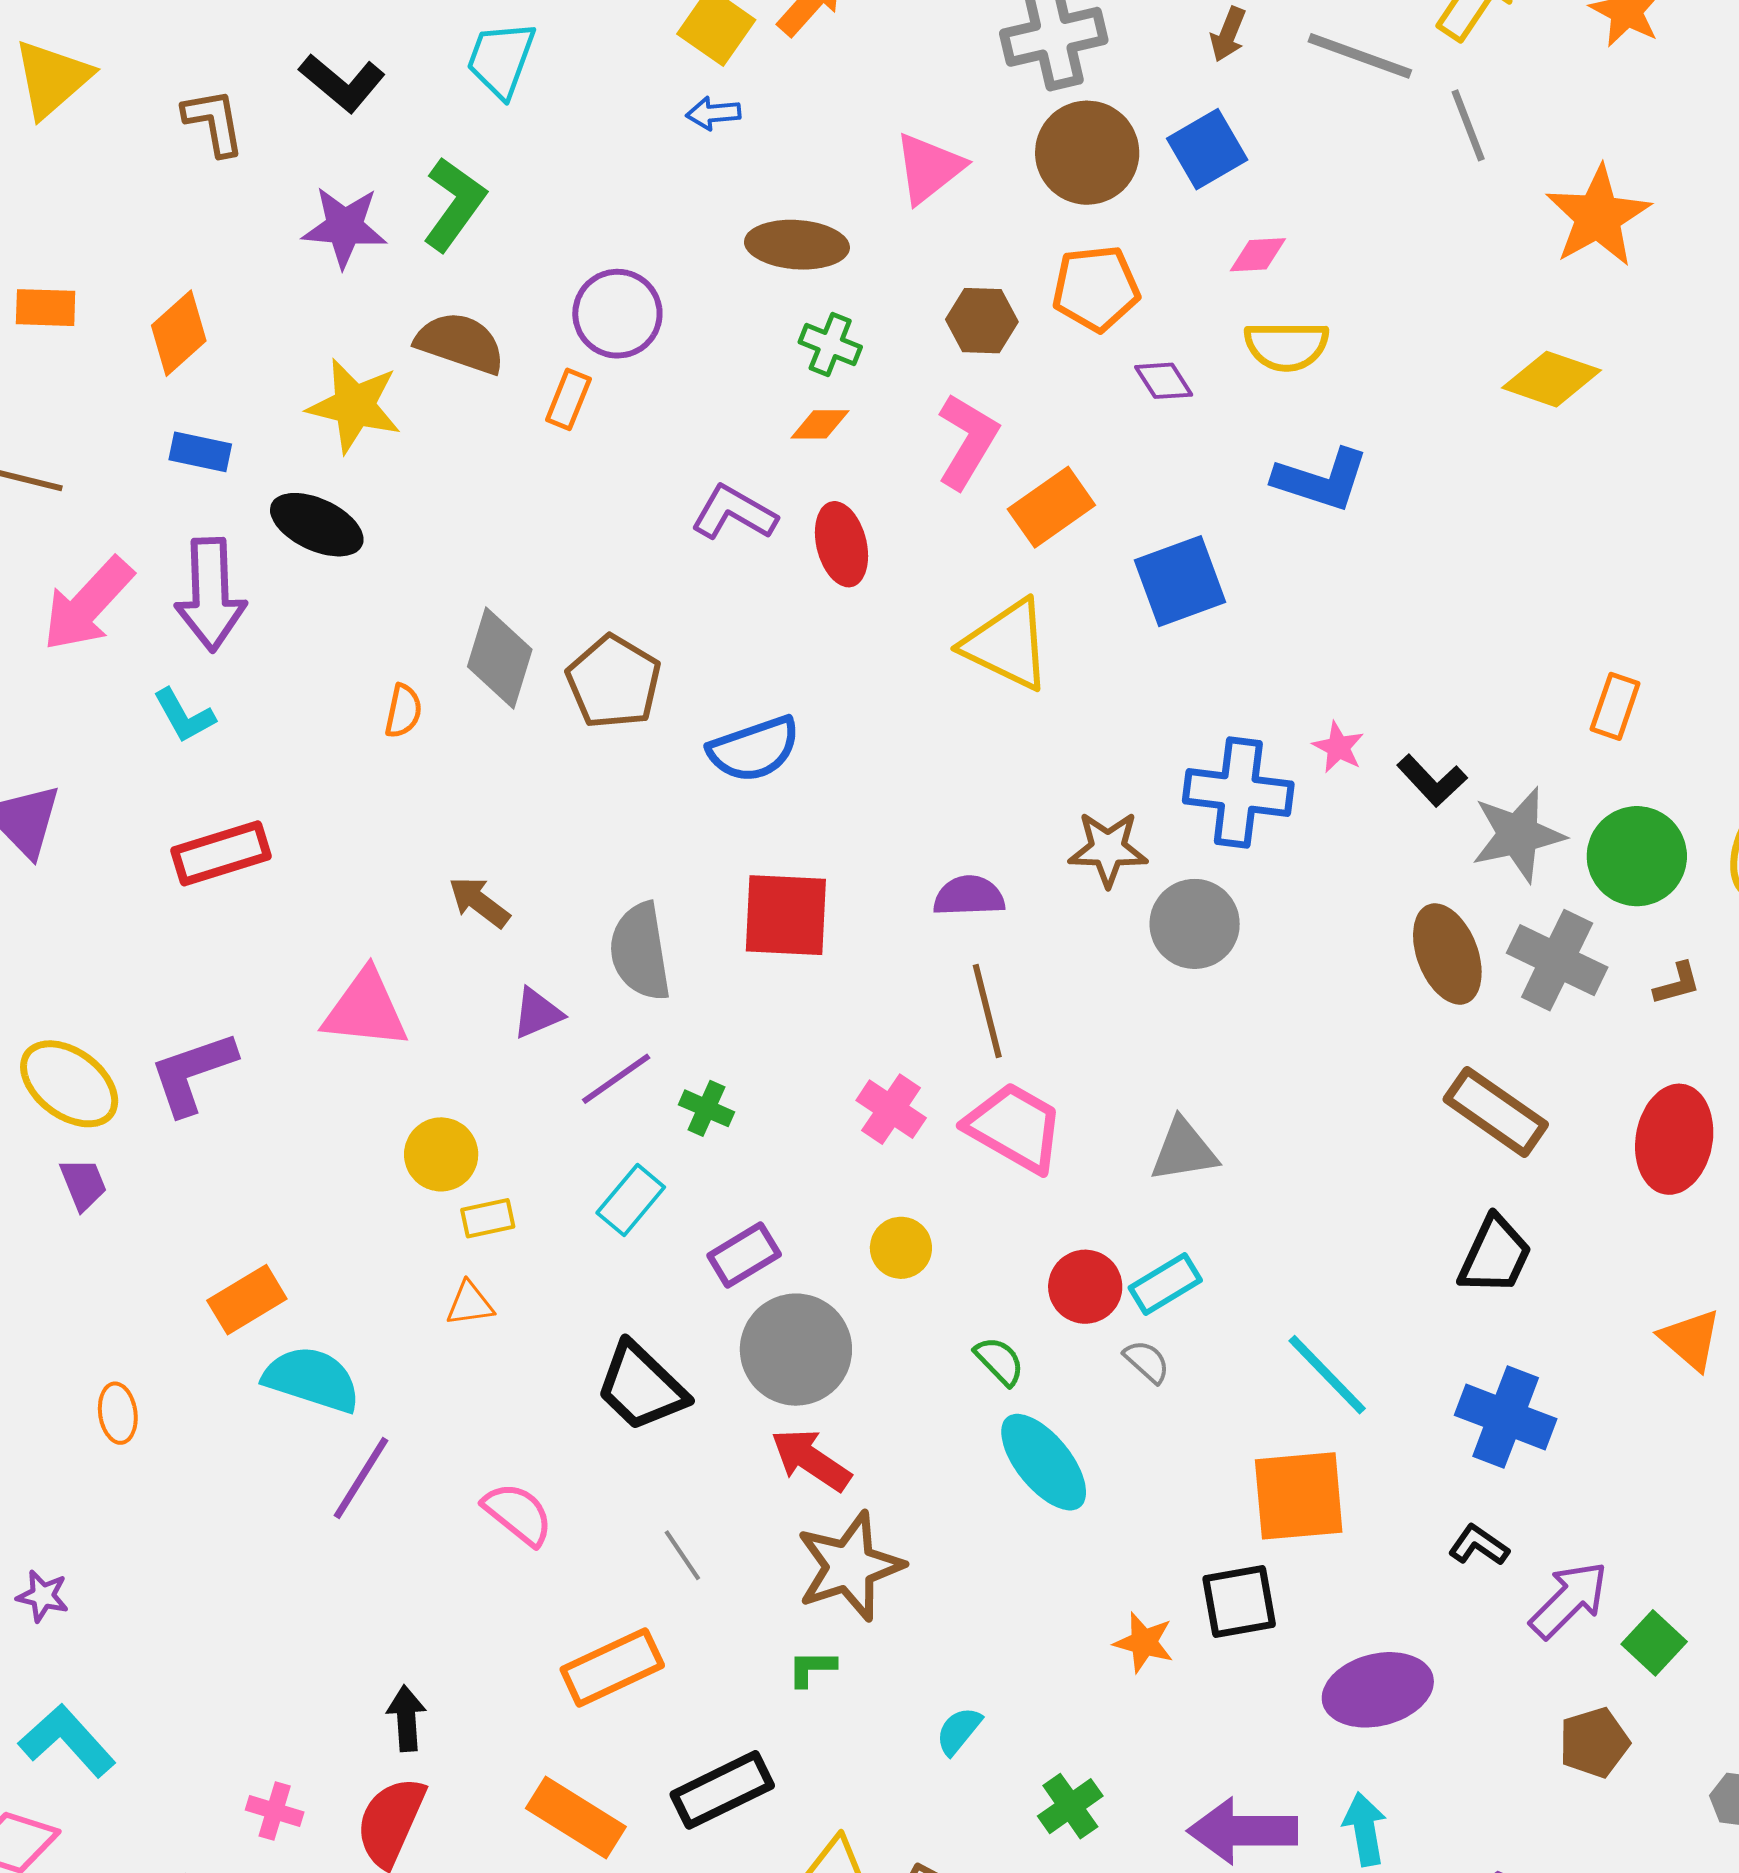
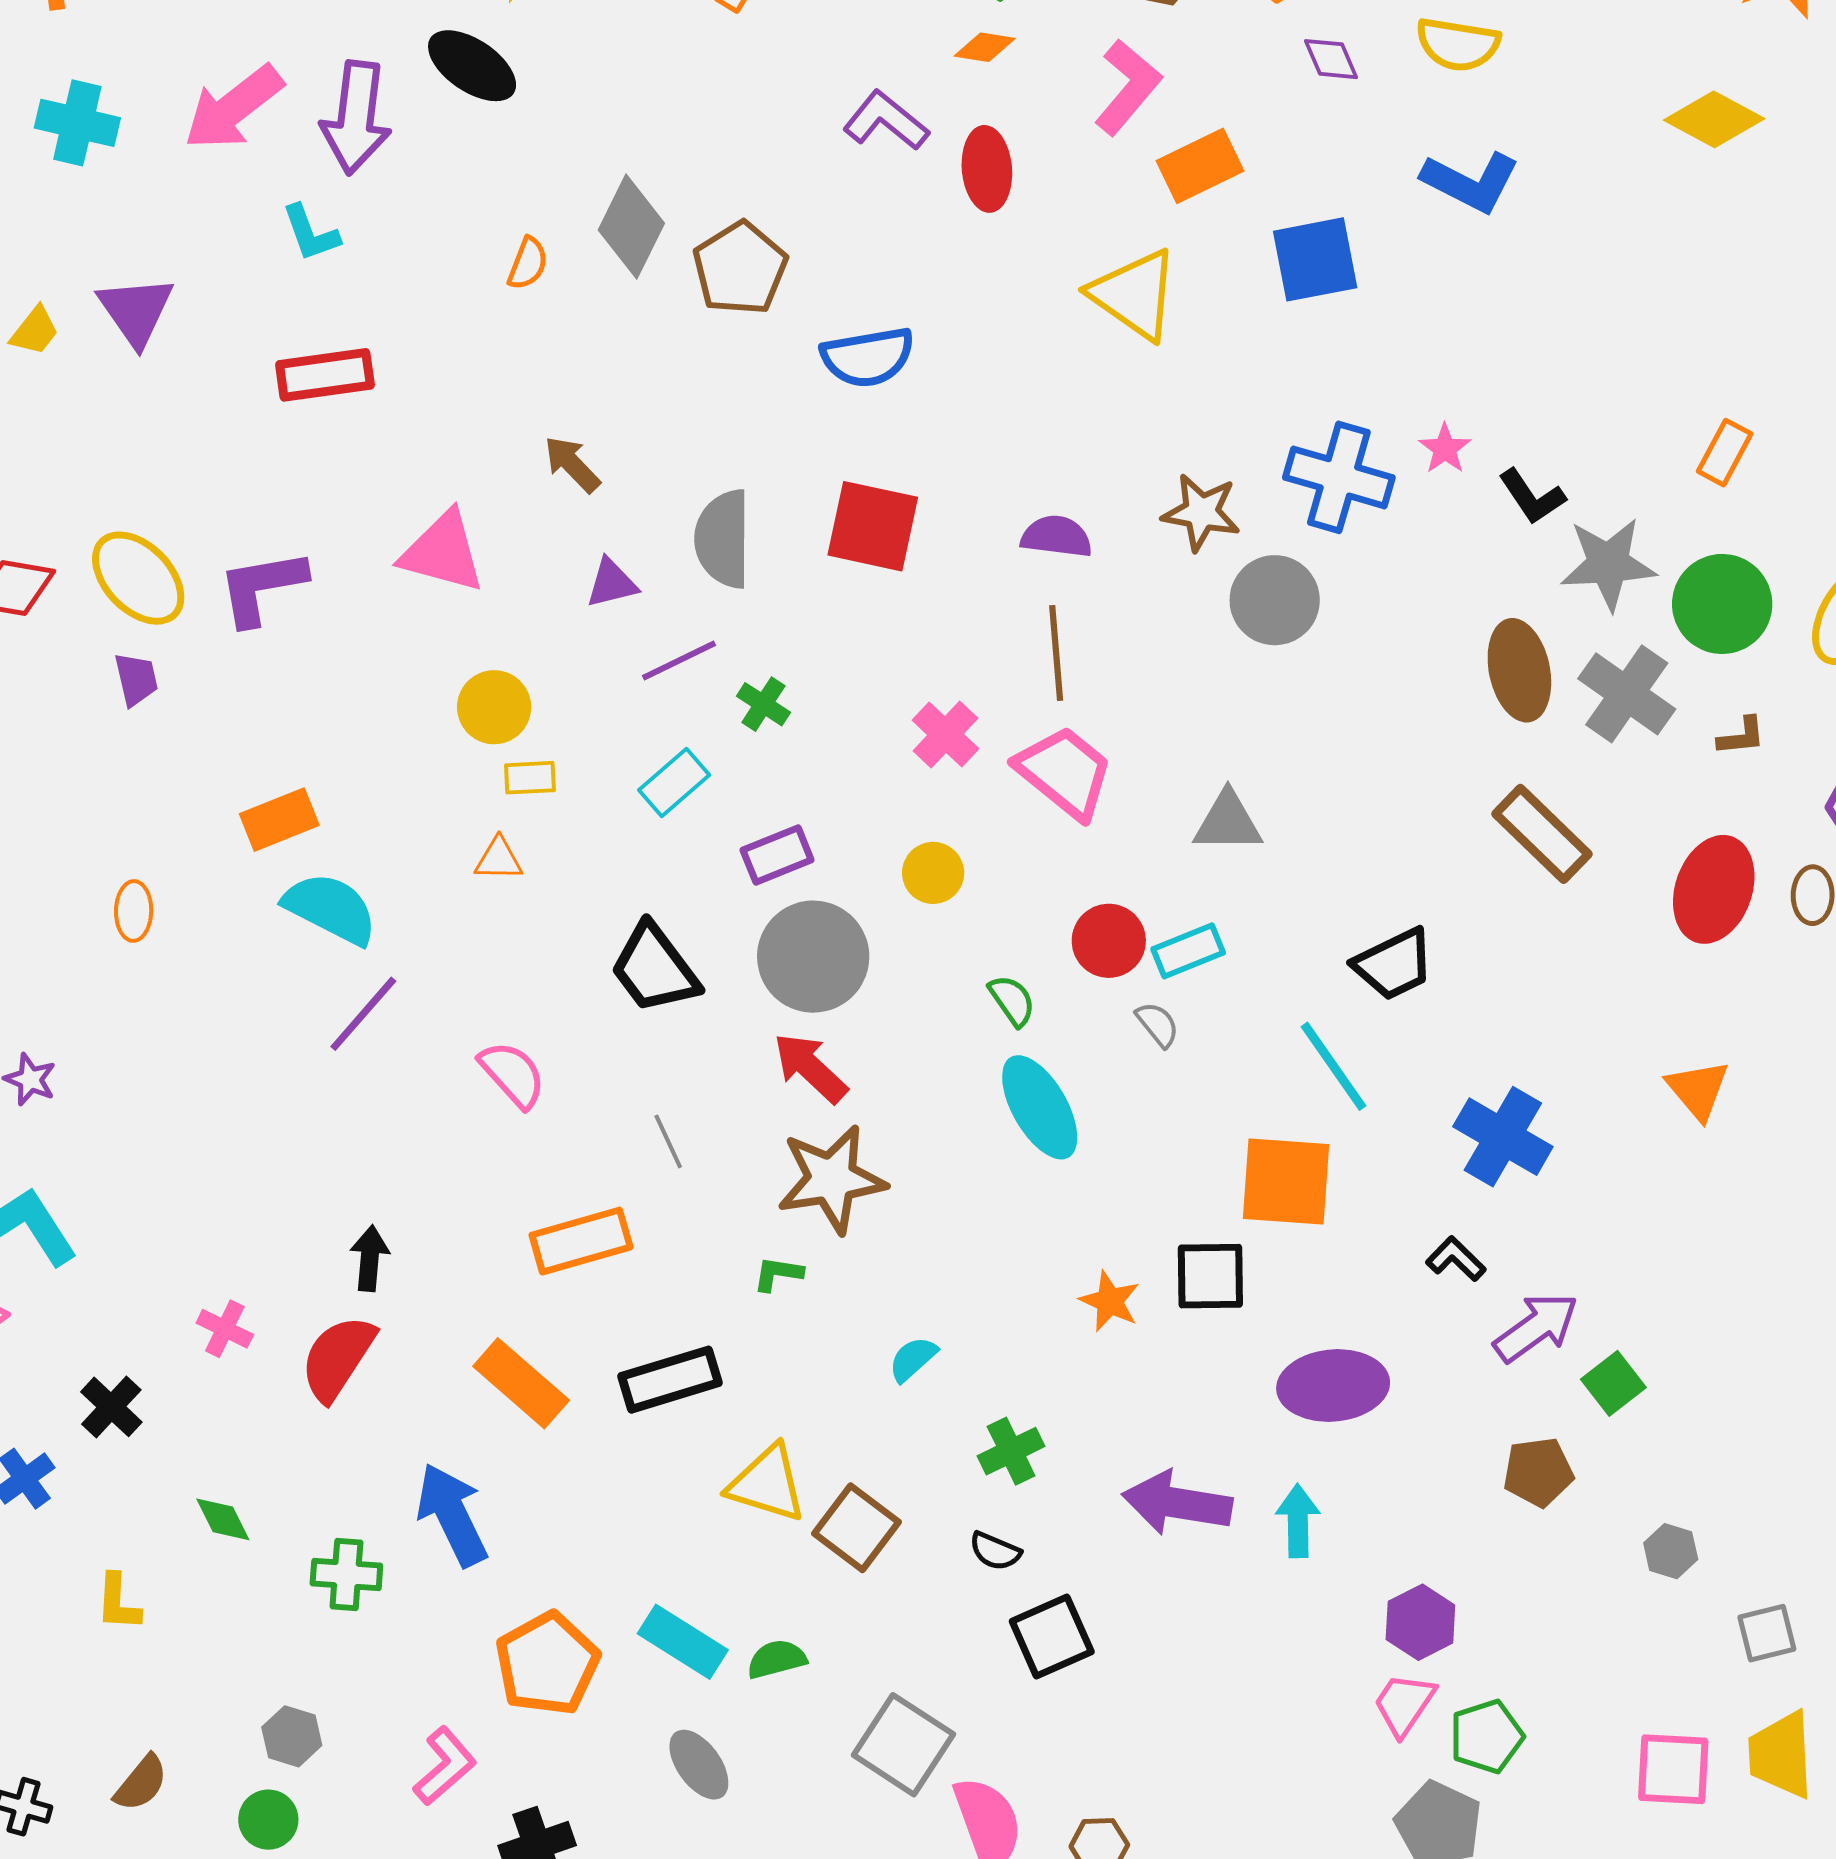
black trapezoid: (1495, 1255) -> (1394, 964), moved, turned 30

